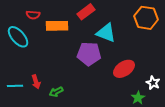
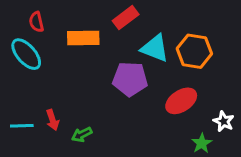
red semicircle: (33, 15) -> (36, 22), moved, turned 72
orange hexagon: (146, 18) -> (194, 51), moved

